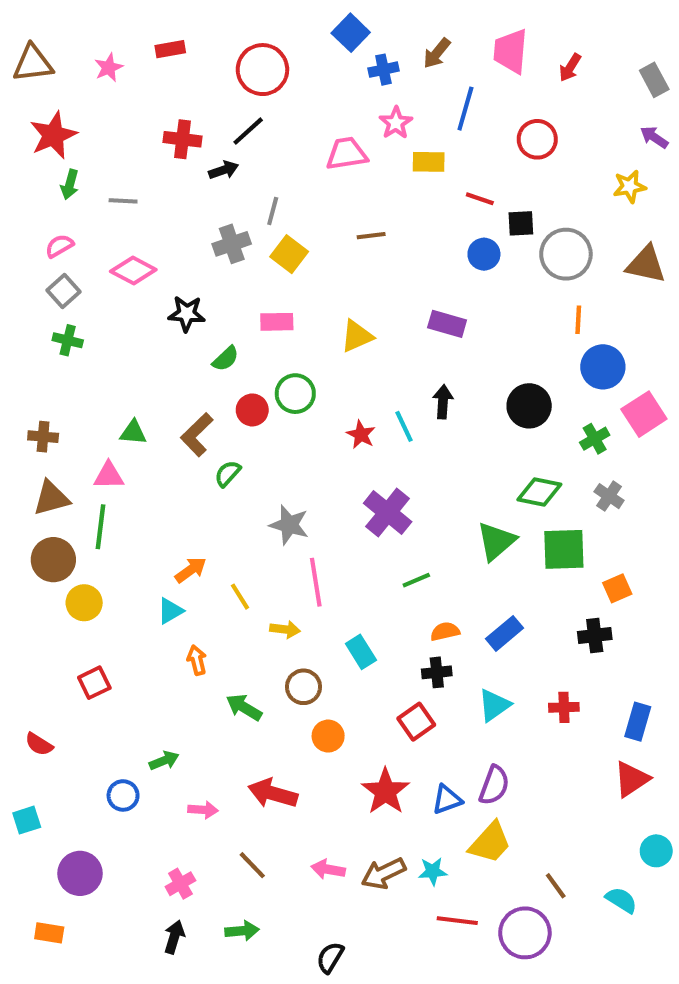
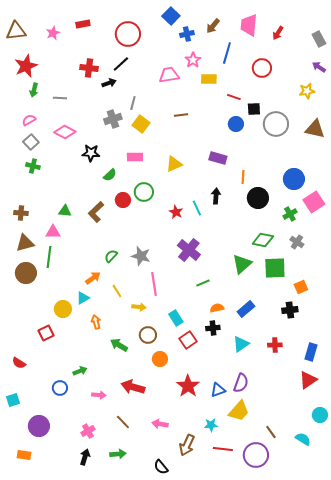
orange line: (578, 320) -> (243, 177), moved
green semicircle: (228, 474) -> (111, 256), moved
yellow circle: (84, 603) -> (63, 309), moved
red square: (416, 722) -> (188, 340), moved
brown arrow: (383, 873) -> (187, 445), moved, turned -40
black semicircle: (330, 957) -> (161, 467), turned -70

